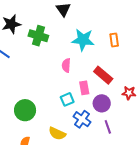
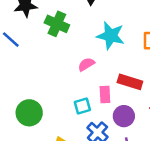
pink semicircle: (66, 65) -> (86, 64), turned 48
red rectangle: (103, 75) -> (130, 82), turned -30

